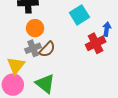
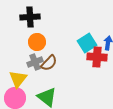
cyan square: (79, 15) -> (87, 43), moved
red cross: (96, 43) -> (97, 57), turned 30

